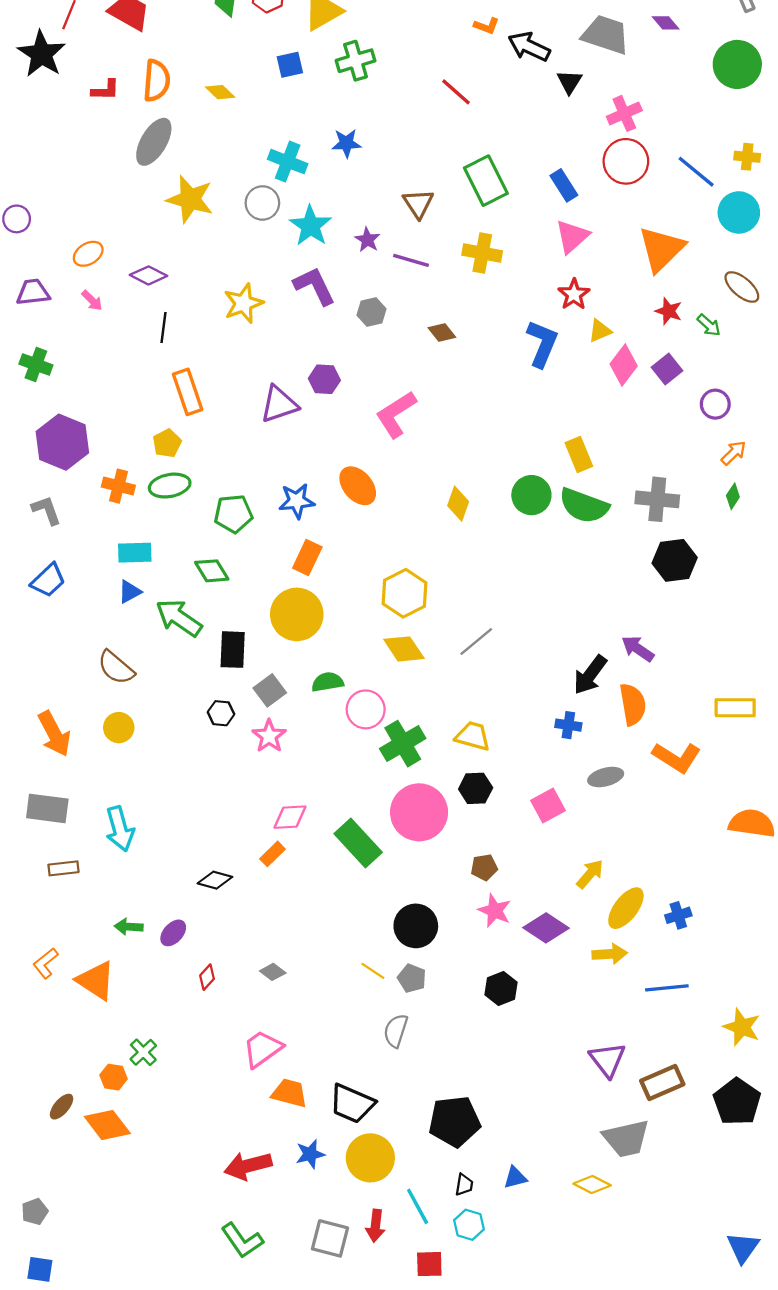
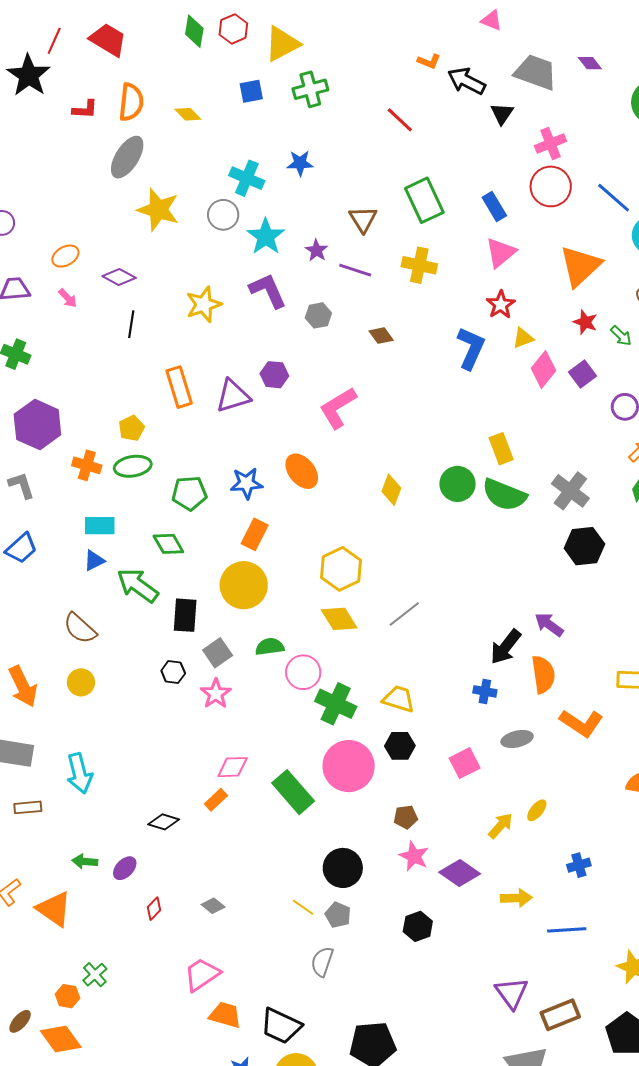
orange rectangle: (188, 392) -> (179, 387), moved
gray cross: (657, 499) -> (570, 491), turned 30
green cross: (403, 744) -> (336, 704), turned -36
yellow ellipse: (626, 908) -> (537, 810), moved, size x0.6

